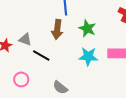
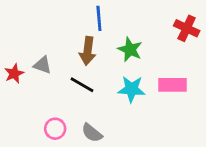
black line: (41, 55) -> (82, 85), moved
pink circle: (21, 79) -> (55, 129), moved

